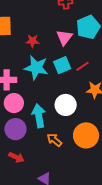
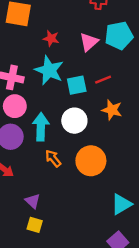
cyan square: (62, 65) -> (77, 85), moved

